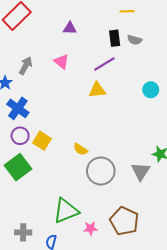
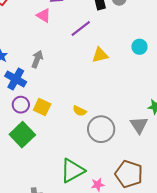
pink triangle: (61, 62) -> (44, 15), moved
purple line: (104, 64) -> (81, 28), moved
gray arrow: (26, 66) -> (37, 59), moved
yellow triangle: (97, 90) -> (100, 55), moved

